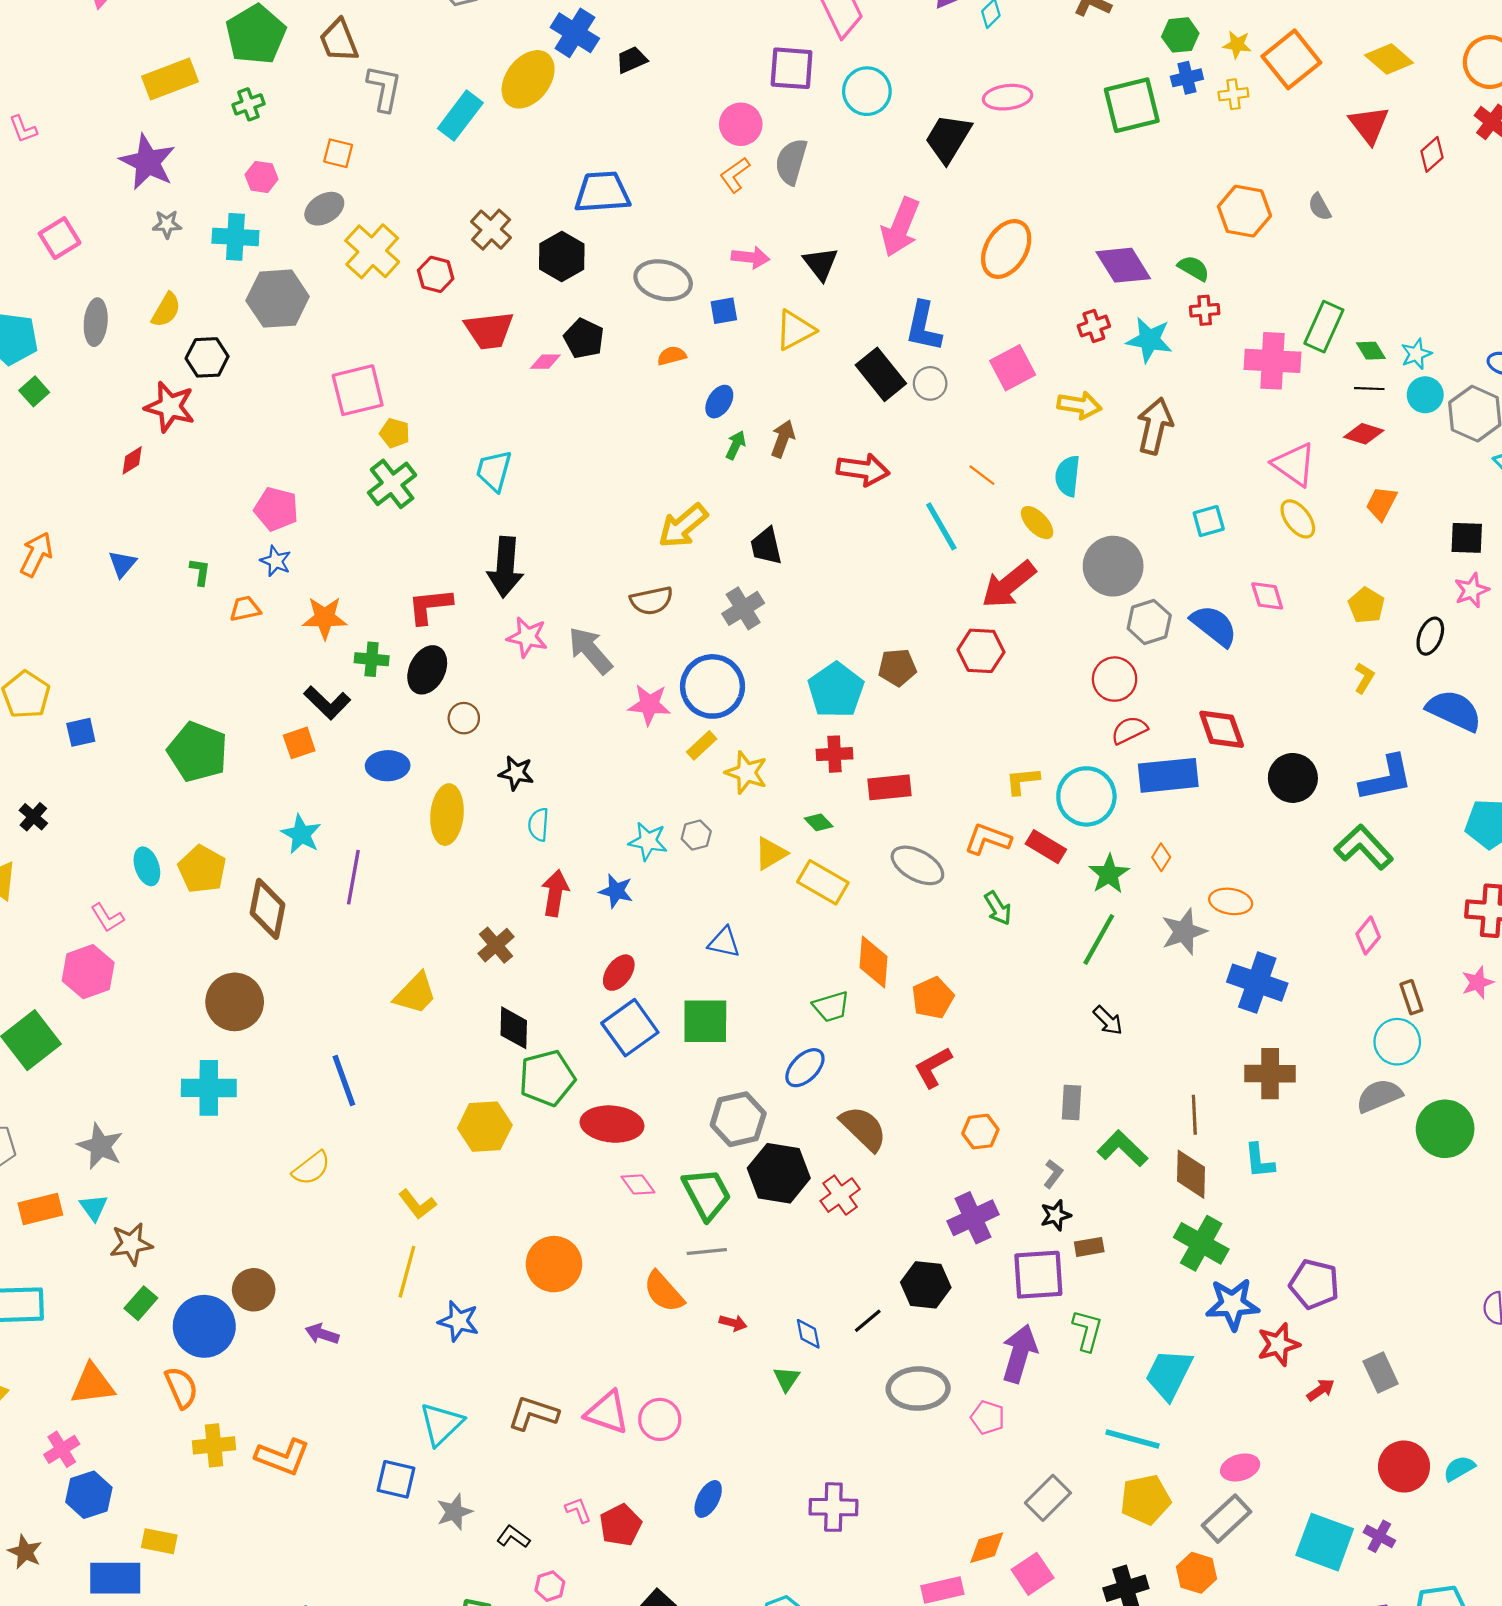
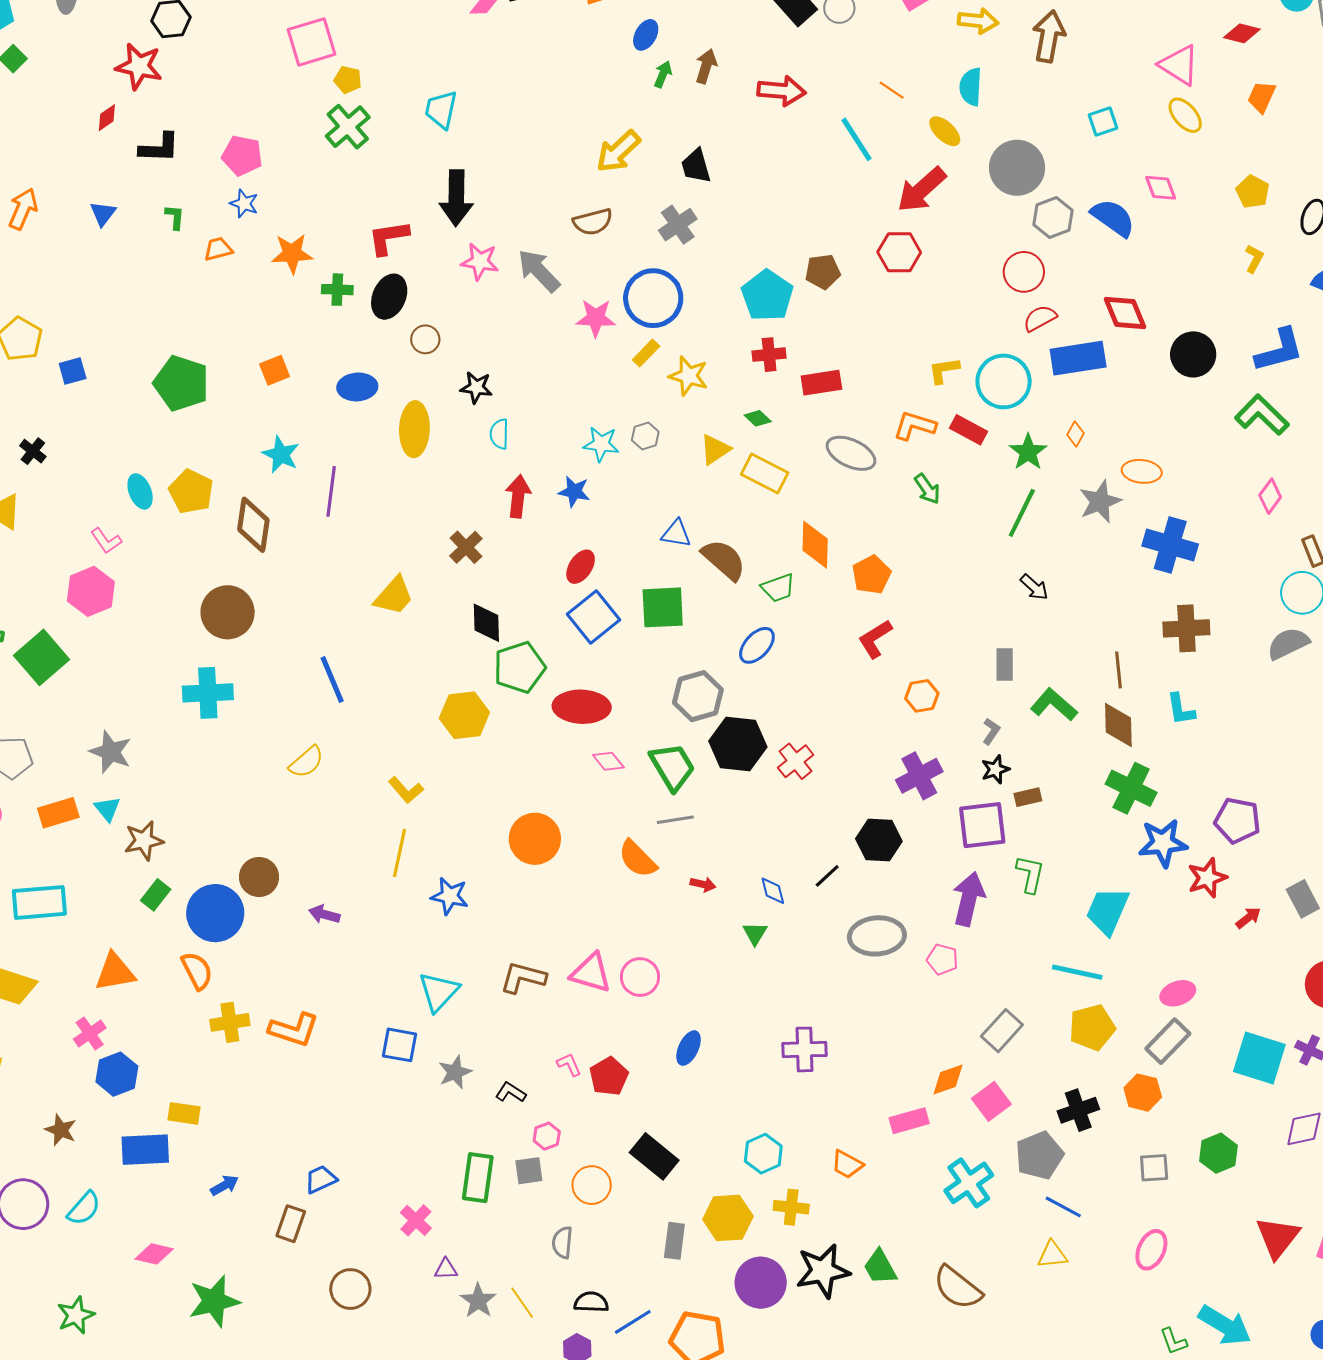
black L-shape: (327, 703) -> (159, 148), moved, turned -39
brown semicircle: (863, 1128) -> (724, 560), moved

